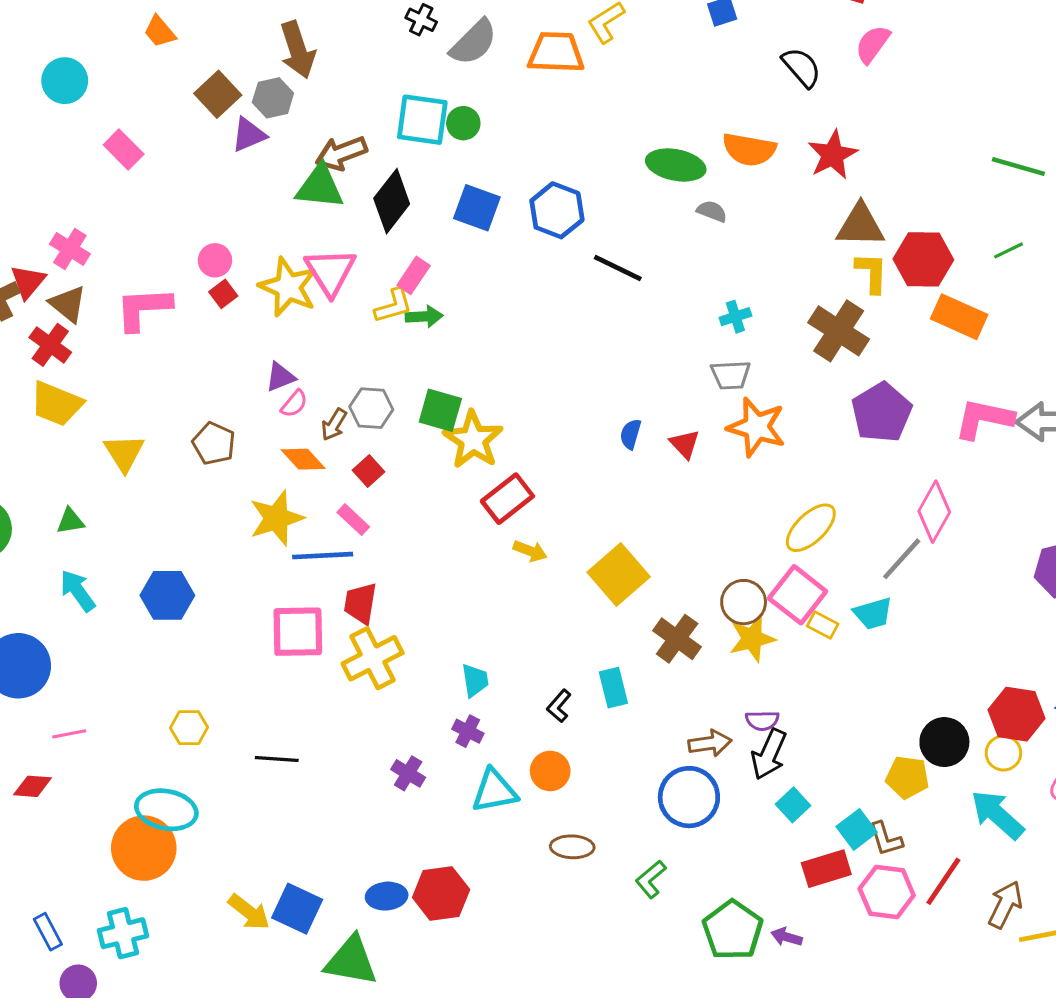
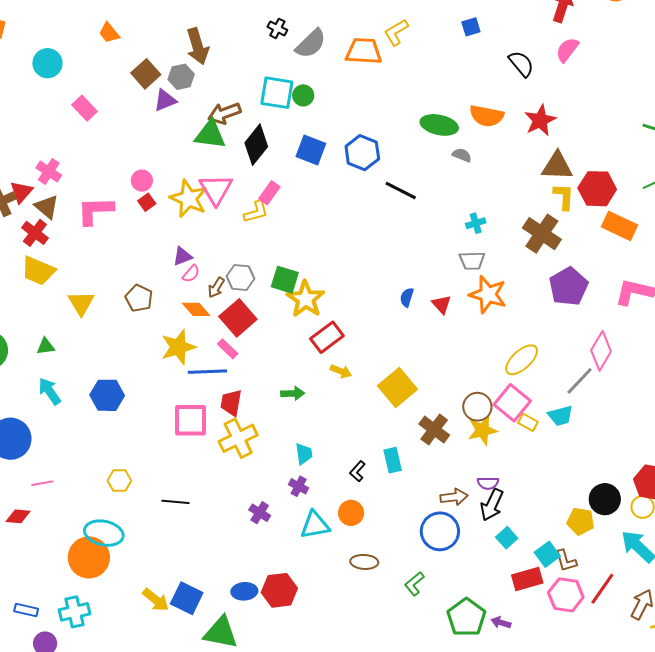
green arrow: (424, 317) -> (293, 393), moved
red square: (368, 471) -> (238, 318), size x1.8
blue rectangle: (48, 932) -> (26, 610), turned -50

